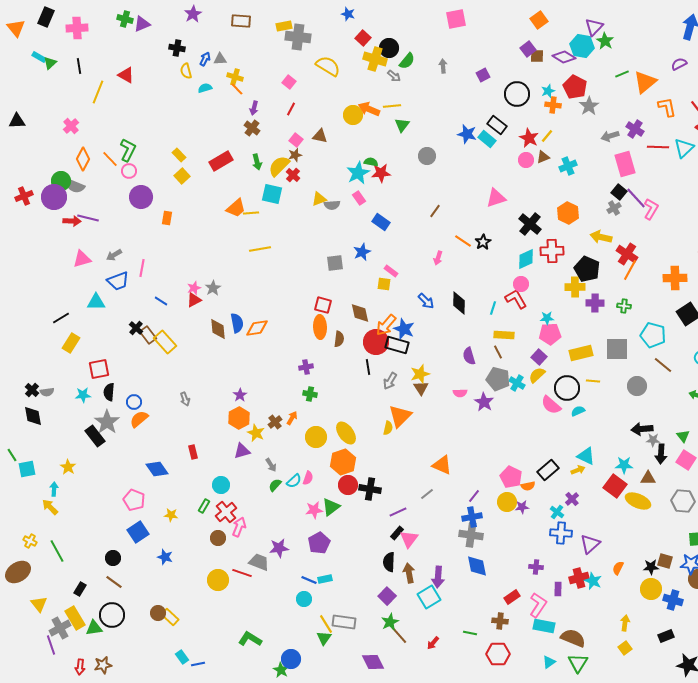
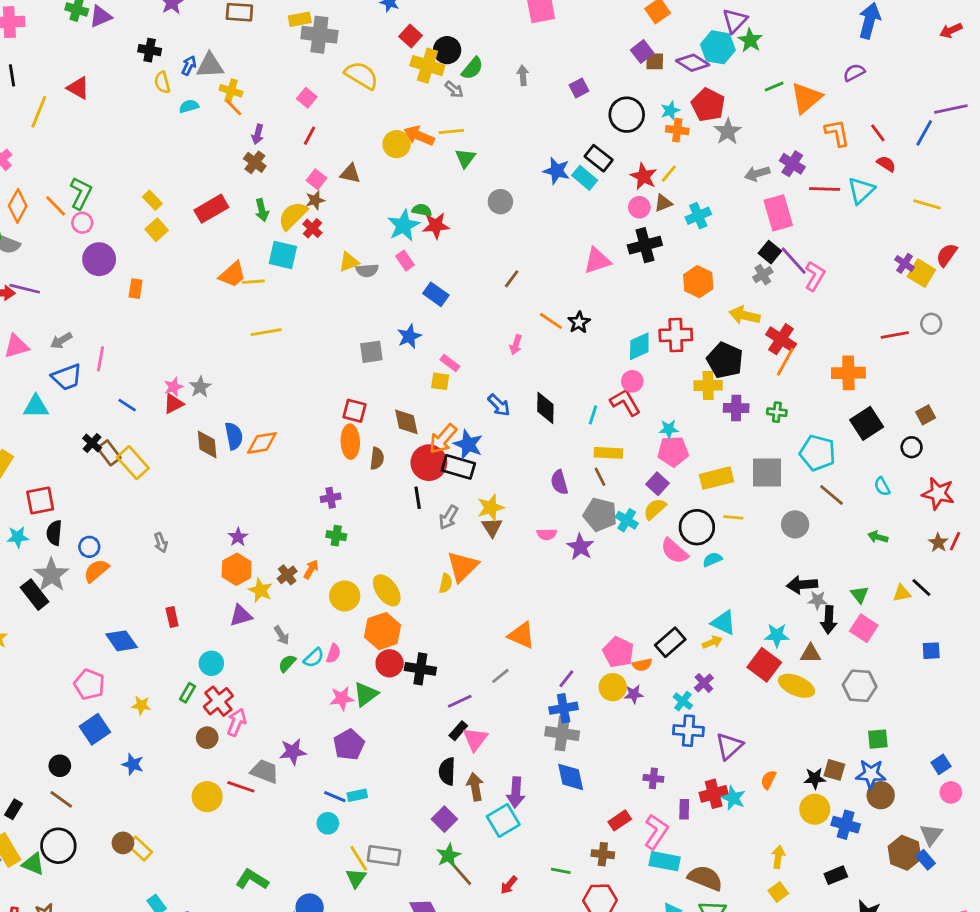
gray triangle: (220, 59) -> (210, 66), size x1.5
black cross: (530, 224) -> (645, 245), moved, turned 35
green triangle: (94, 628) -> (33, 864), turned 30

